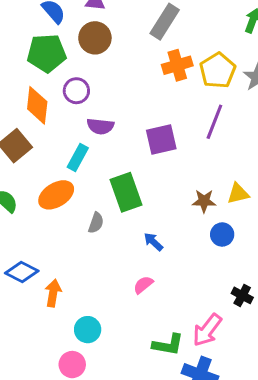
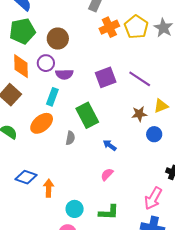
brown circle: (95, 38) -> (58, 39), moved
purple circle: (76, 91) -> (46, 63), moved
purple line: (214, 122) -> (140, 79), moved, turned -70
green L-shape: (168, 345) -> (109, 212), moved

